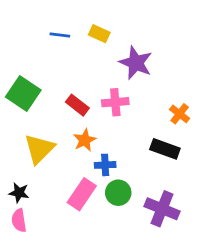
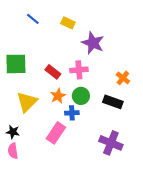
blue line: (60, 35) -> (33, 19), moved, turned 32
green square: (23, 93) -> (16, 64), turned -35
green circle: (118, 193) -> (81, 96), moved

